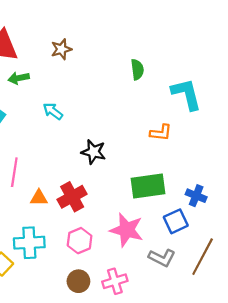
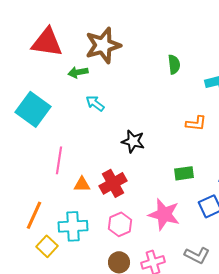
brown star: (61, 49) -> (103, 45), size x1.8
green arrow: (19, 78) -> (78, 72), moved
green rectangle: (148, 186) -> (184, 173), size x0.6
gray L-shape: (162, 258) -> (197, 255), moved

